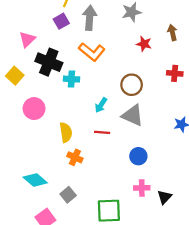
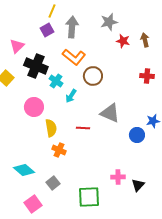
red star: (144, 44) -> (123, 41), moved
cyan cross: (71, 79) -> (56, 81), turned 32
brown circle: (132, 85) -> (93, 76), moved
cyan arrow: (101, 105) -> (71, 96), moved
pink circle: (34, 109) -> (34, 107), moved
blue circle: (138, 156) -> (137, 135), moved

